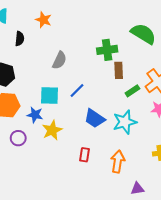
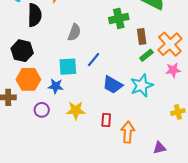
black semicircle: (20, 39) -> (35, 15), size x1.6
brown rectangle: (119, 70) -> (142, 36), moved
yellow star: (52, 130) -> (76, 110), moved, turned 30
orange arrow: (118, 161) -> (128, 132), moved

